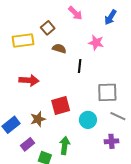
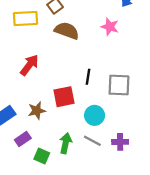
brown semicircle: (59, 49) -> (67, 31), size x1.5
black line: (80, 66) -> (88, 77), moved
red arrow: (29, 80) -> (29, 65), turned -60
gray line: (118, 116) -> (92, 141), moved

